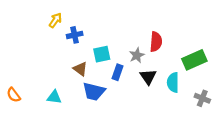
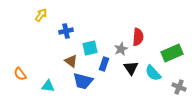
yellow arrow: (55, 20) -> (41, 15), moved
cyan semicircle: (173, 82) -> (153, 73), turned -42
orange semicircle: (14, 95) -> (20, 74), moved

